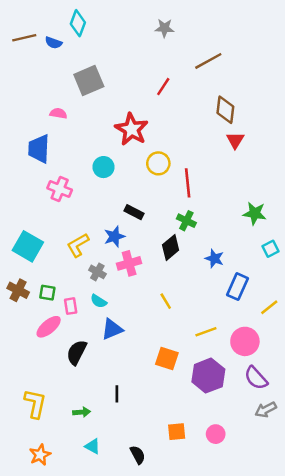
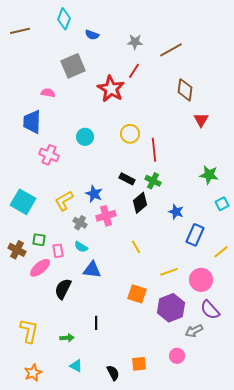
gray star: (164, 28) -> (135, 42), moved
blue semicircle: (53, 43) -> (92, 35), moved
red star: (132, 129) -> (111, 89), moved
red triangle: (235, 140) -> (201, 120), moved
black rectangle: (134, 212) -> (127, 179), moved
blue star: (114, 237) -> (94, 194), turned -30
brown cross: (18, 290) -> (17, 250), moved
blue triangle: (112, 329) -> (92, 270), turned 30
gray arrow: (266, 410) -> (194, 331), moved
orange square: (177, 432) -> (139, 364), moved

